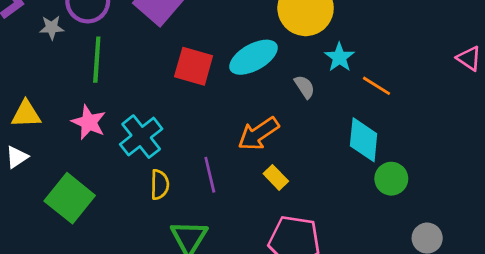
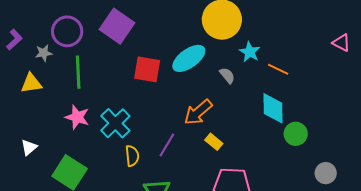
yellow triangle: (26, 114) -> (31, 83), moved
purple line: (210, 175) -> (167, 145), turned 50

